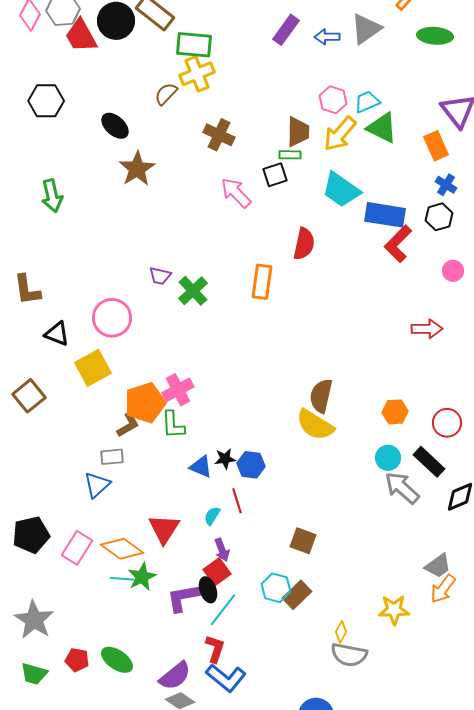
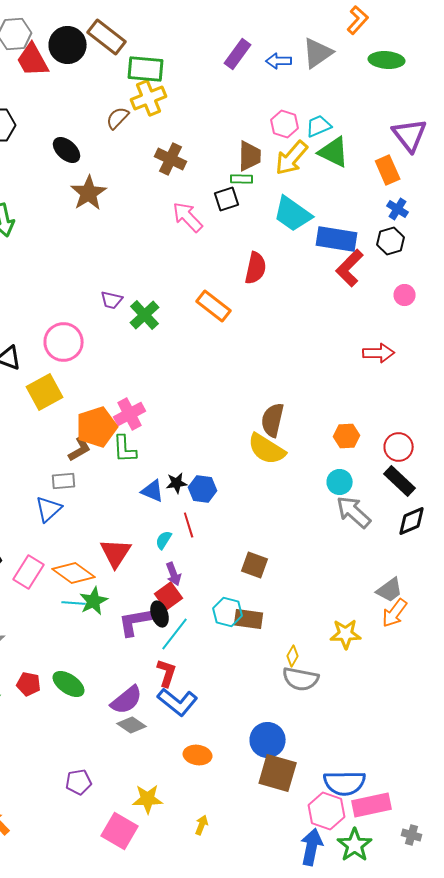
orange rectangle: (262, 282) -> (214, 306), turned -60
black rectangle: (429, 462) -> (400, 481), moved
brown rectangle: (297, 595) -> (249, 619), turned 52

